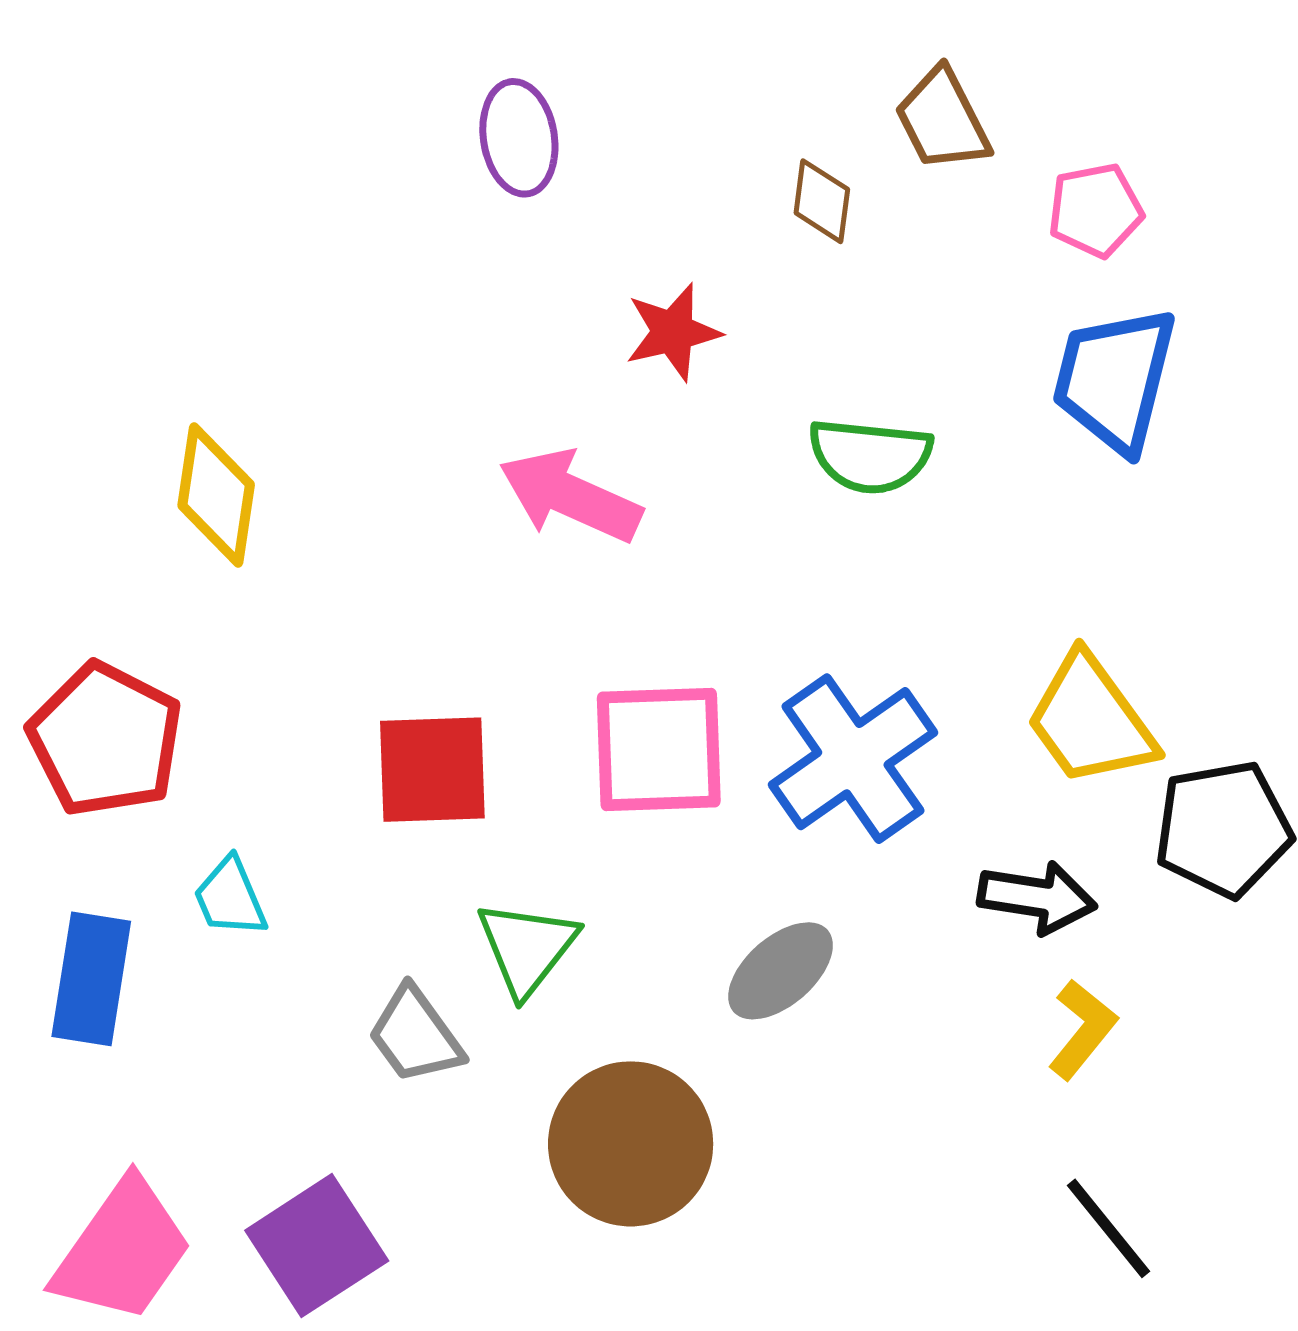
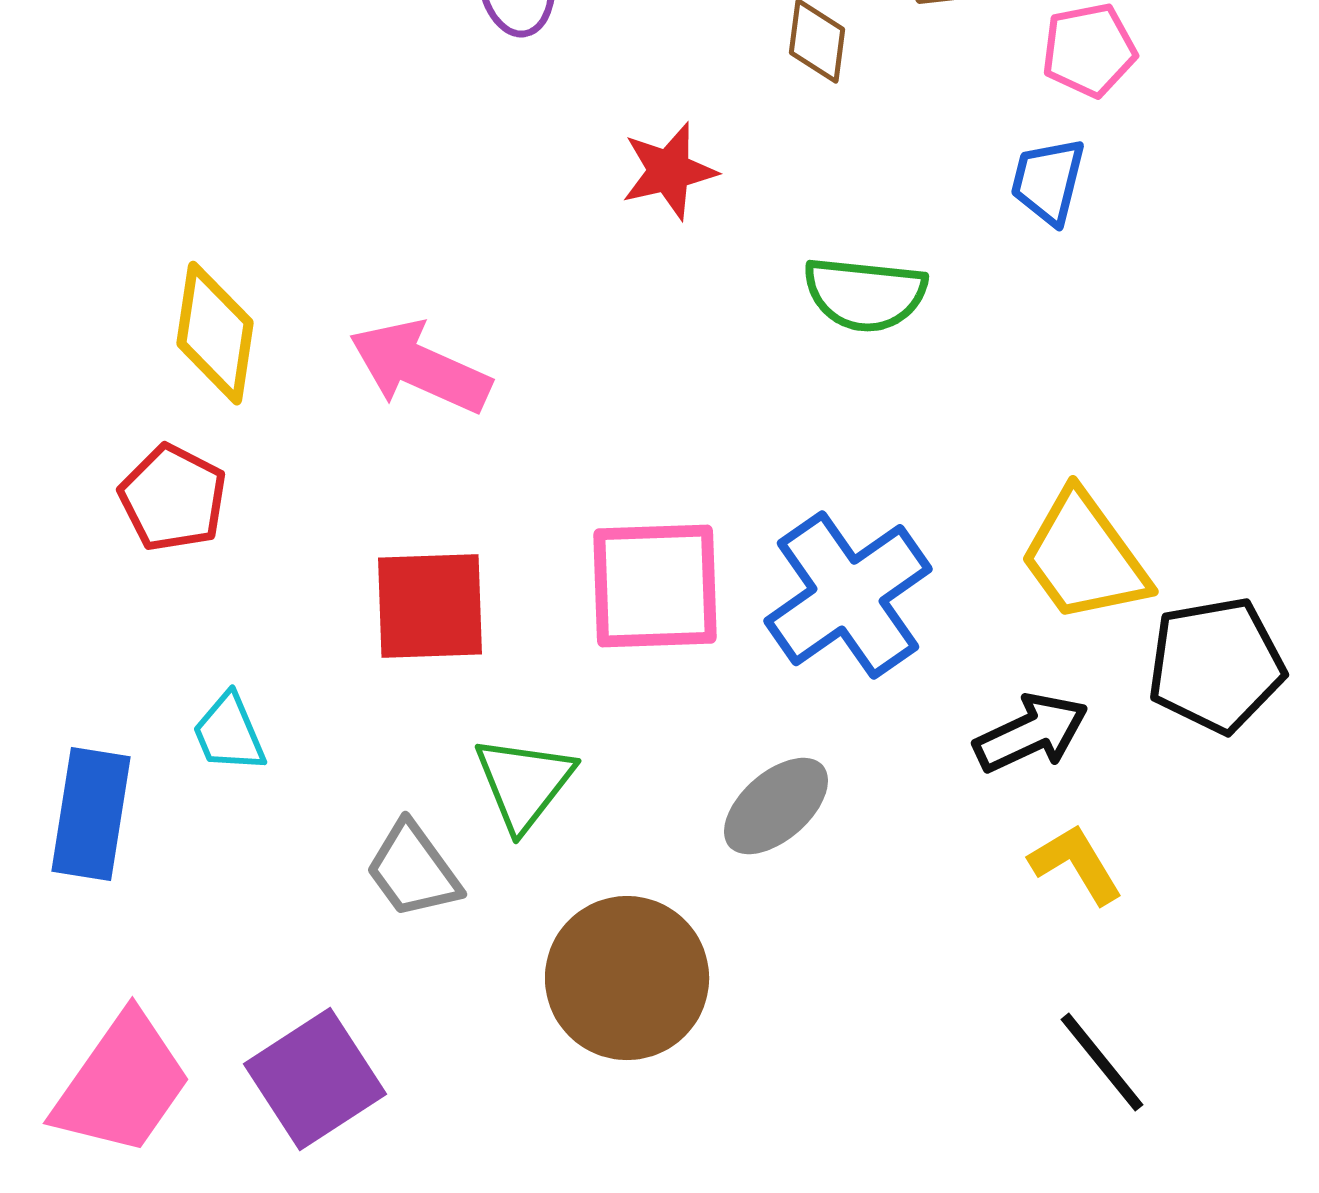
blue trapezoid: (1115, 379) -> (1048, 181), moved, size x0.6
pink arrow: (570, 496) -> (420, 367), moved
red pentagon: (105, 739) -> (173, 498), moved, size x0.7
black arrow: (1037, 897) -> (1031, 733), turned -34
yellow L-shape: (1082, 1029) -> (1076, 864), turned -70

